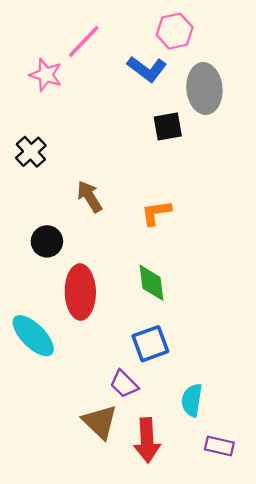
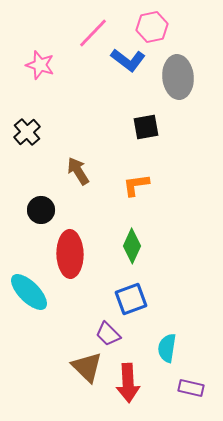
pink line: (84, 41) -> (93, 33), moved
black square: (168, 126) -> (146, 127), moved
green diamond: (152, 283) -> (132, 246), turned 32

